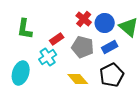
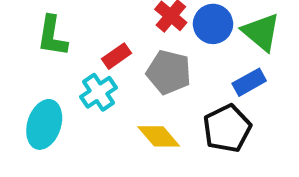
blue rectangle: (110, 47) -> (249, 82), moved

